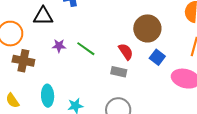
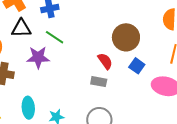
purple star: (59, 46) -> (38, 57), size x1.6
green line: (86, 49) -> (55, 37), moved

